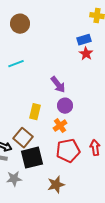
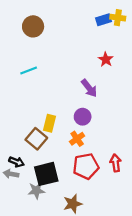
blue rectangle: (84, 40) -> (103, 20), moved
purple arrow: (58, 85) -> (89, 88), moved
brown square: (23, 138) -> (36, 139), moved
gray star: (14, 179) -> (36, 190), moved

